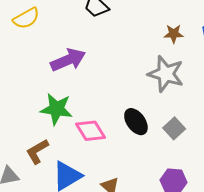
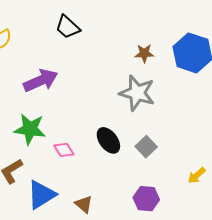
pink diamond: (91, 131) -> (64, 150), size x0.7

